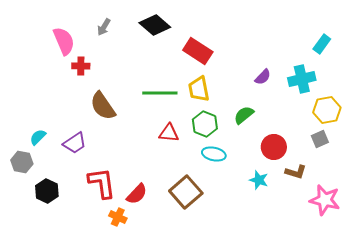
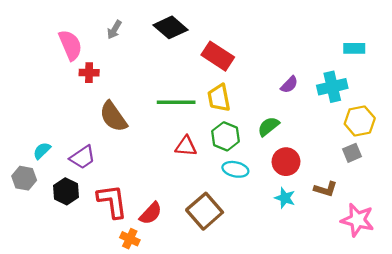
cyan rectangle: (322, 44) -> (354, 48), turned 54
red circle: (274, 147) -> (286, 162), moved
black hexagon: (47, 191) -> (66, 191), moved

